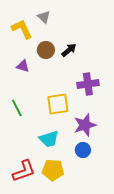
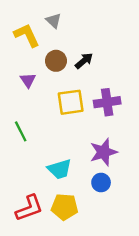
purple triangle: (23, 66) -> (28, 80), turned 40
yellow square: (58, 104) -> (71, 102), moved

